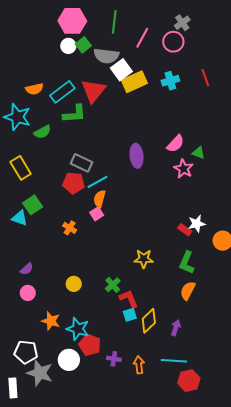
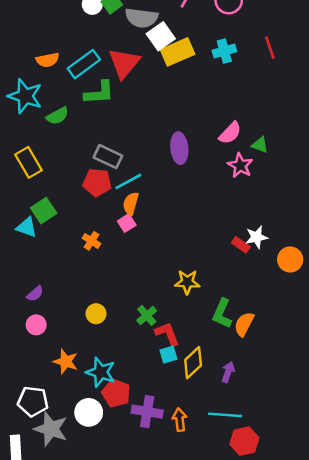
green L-shape: (187, 263) -> (222, 313), moved
purple cross: (114, 359) -> (147, 412), size x1.6

